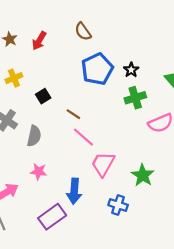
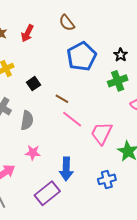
black star: (131, 70) -> (121, 55), moved
pink trapezoid: (103, 164) -> (102, 133), moved
blue cross: (118, 205) -> (107, 179), turned -30

